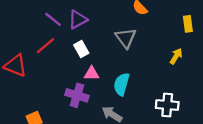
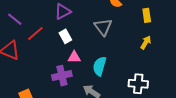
purple line: (53, 19) -> (15, 19), moved
yellow rectangle: (188, 24) -> (147, 15), moved
purple cross: (77, 95) -> (62, 76), turned -30

